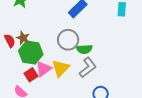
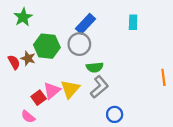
gray circle: (68, 40) -> (79, 44), moved
green hexagon: (31, 53) -> (47, 46), moved

